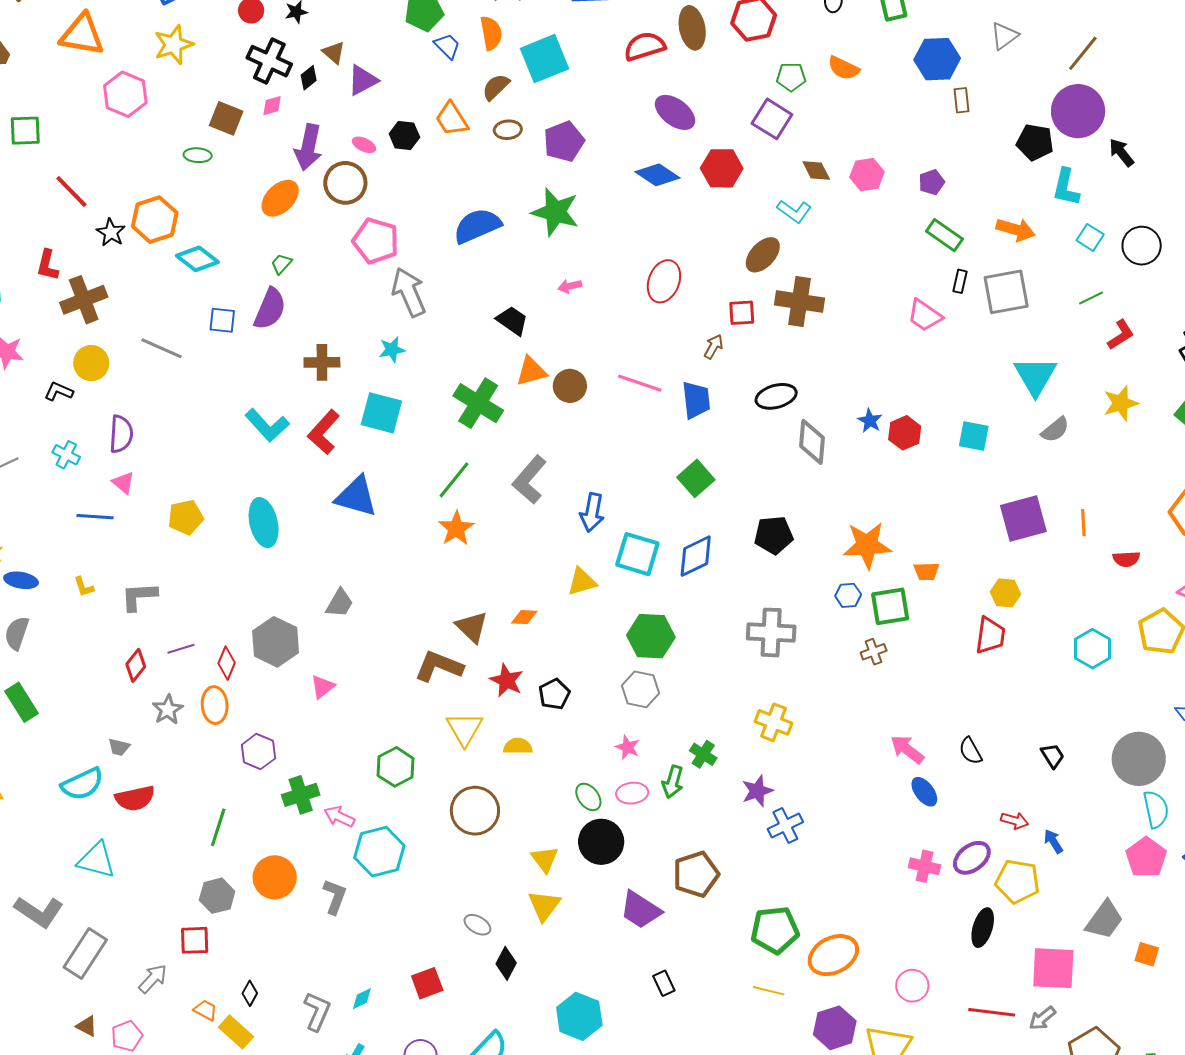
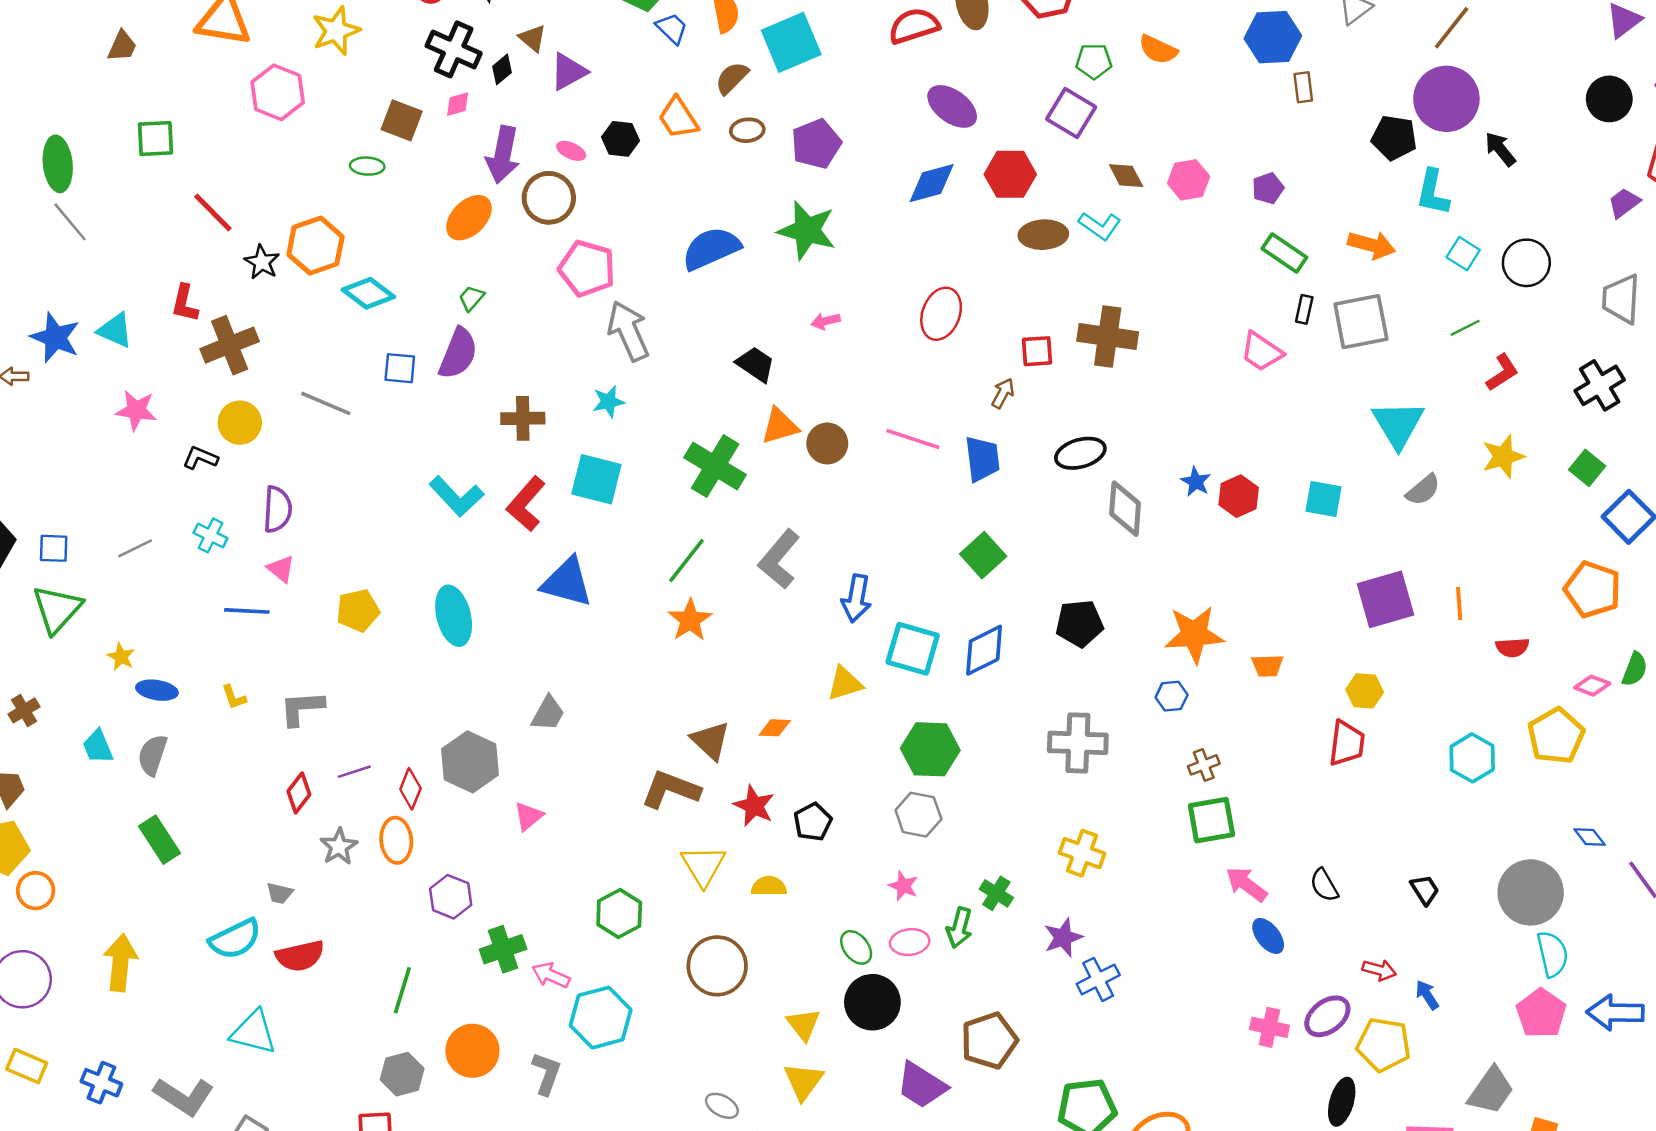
blue diamond: (658, 175) -> (932, 183), turned -48
brown ellipse: (763, 255) -> (1043, 235), moved, turned 45
green square: (890, 606) -> (1211, 820), moved

